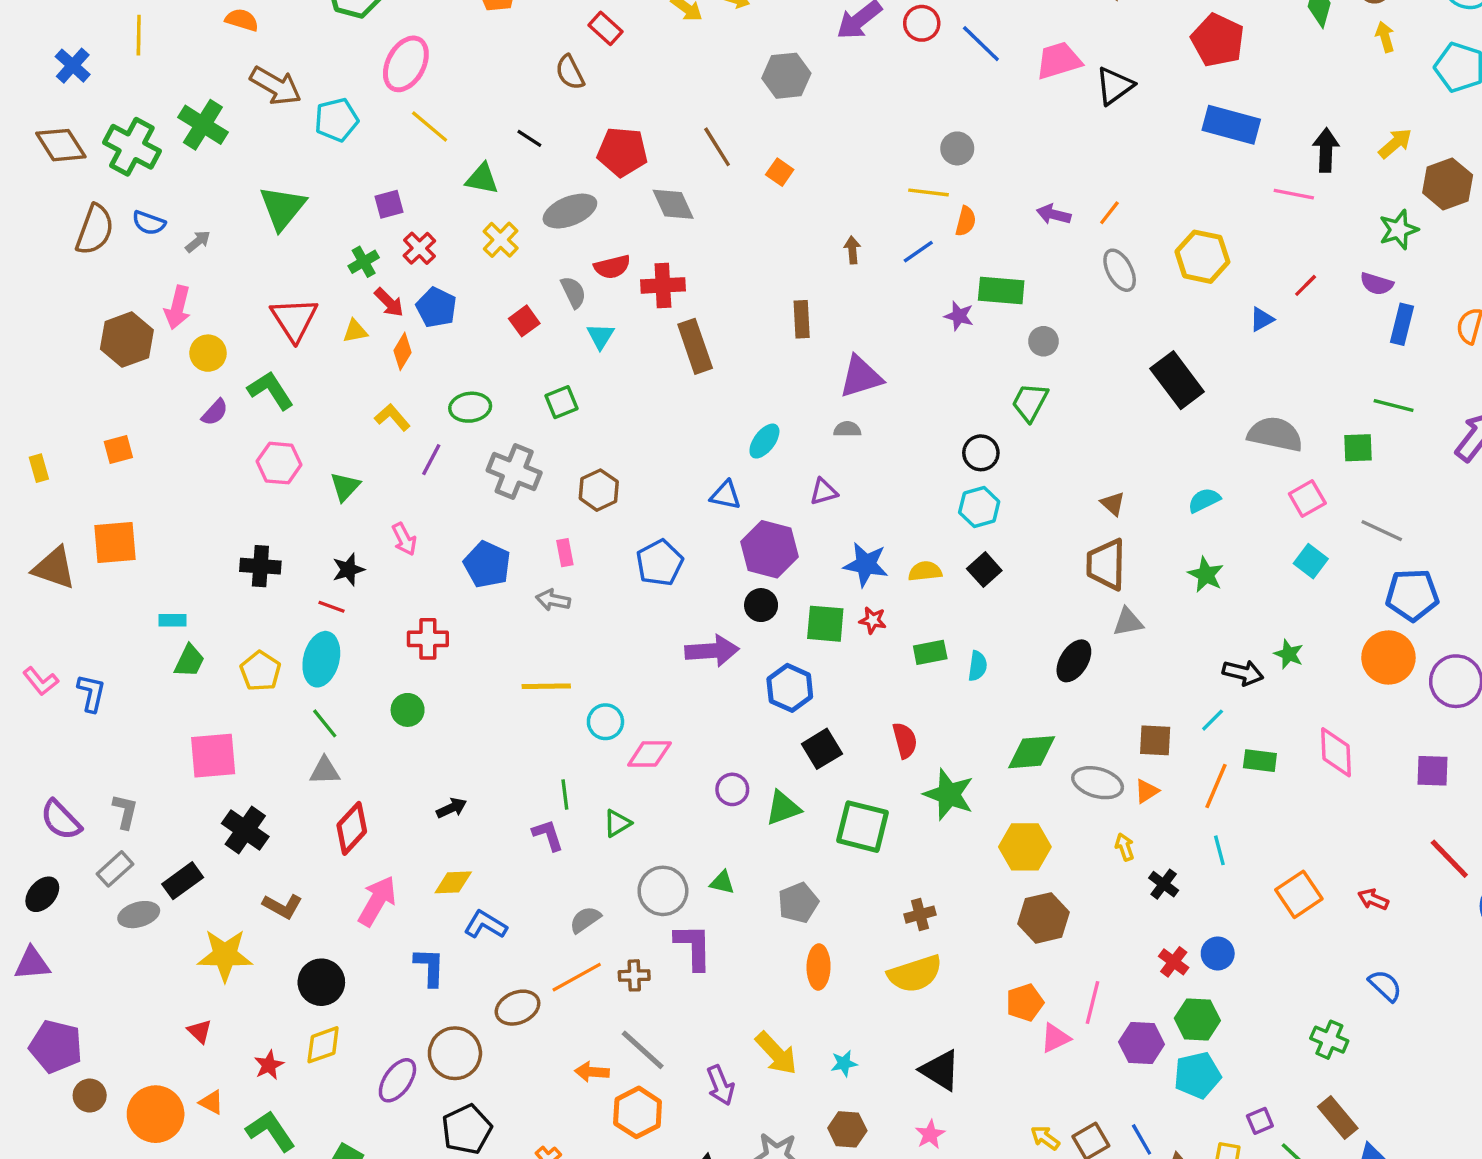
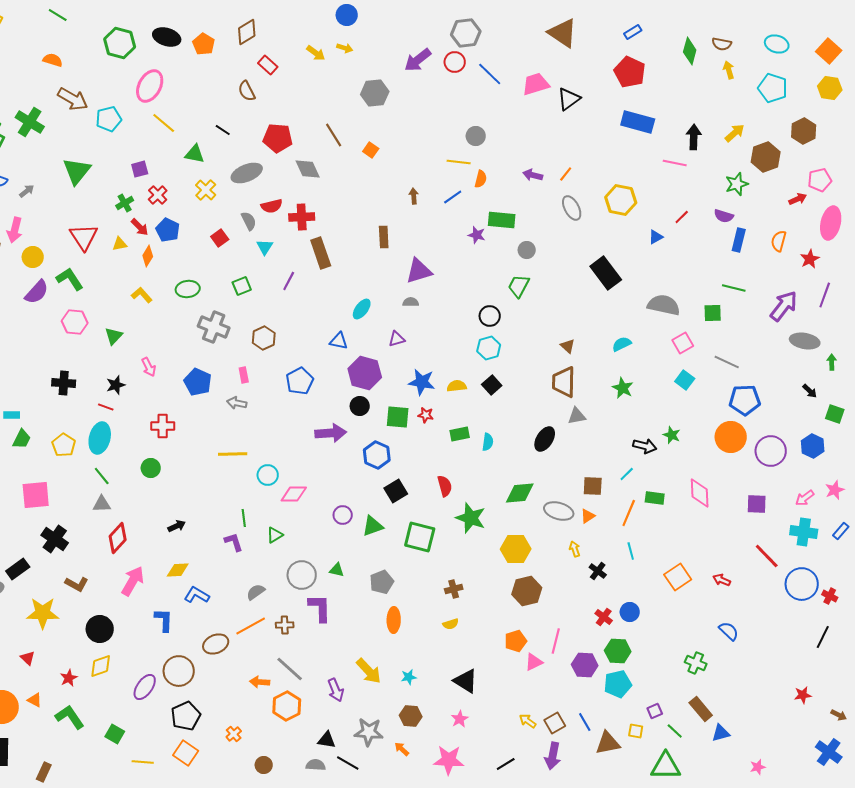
purple semicircle: (215, 412) -> (37, 292), size x1.5
purple line: (431, 460) -> (289, 281), moved
yellow semicircle: (915, 974) -> (451, 624), size x0.5

